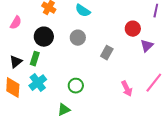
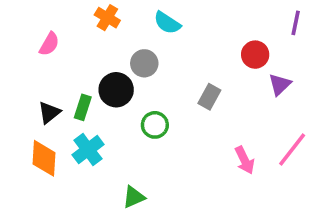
black circle: (44, 37) -> (116, 90), moved
gray circle: (78, 38) -> (144, 63), moved
green circle: (76, 86) -> (155, 125), moved

